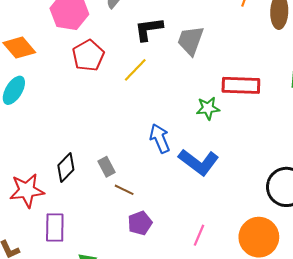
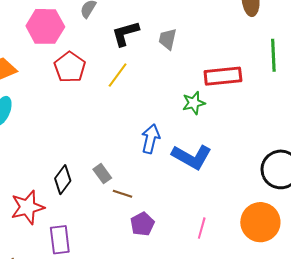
gray trapezoid: (190, 41) -> (168, 39), size x0.7
blue arrow: (160, 138) -> (151, 139), turned 44

